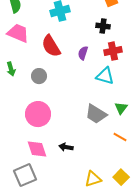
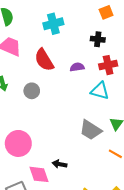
purple semicircle: (83, 53) -> (77, 67), turned 64
pink circle: (38, 114) -> (18, 143), moved
pink diamond: (37, 149) -> (39, 174), moved

